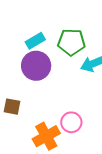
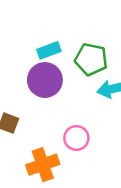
pink circle: (71, 122) -> (76, 138), moved

